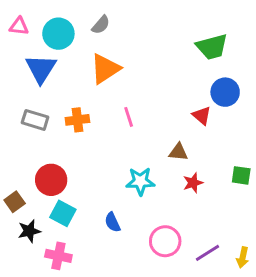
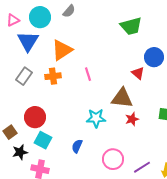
pink triangle: (19, 26) -> (13, 20), moved, turned -32
green trapezoid: (212, 47) -> (131, 26), moved
orange triangle: (105, 69) -> (62, 50), moved
gray rectangle: (35, 120) -> (24, 76), turned -72
brown triangle: (178, 152) -> (122, 98), size x1.6
blue semicircle: (113, 222) -> (77, 146), turned 48

